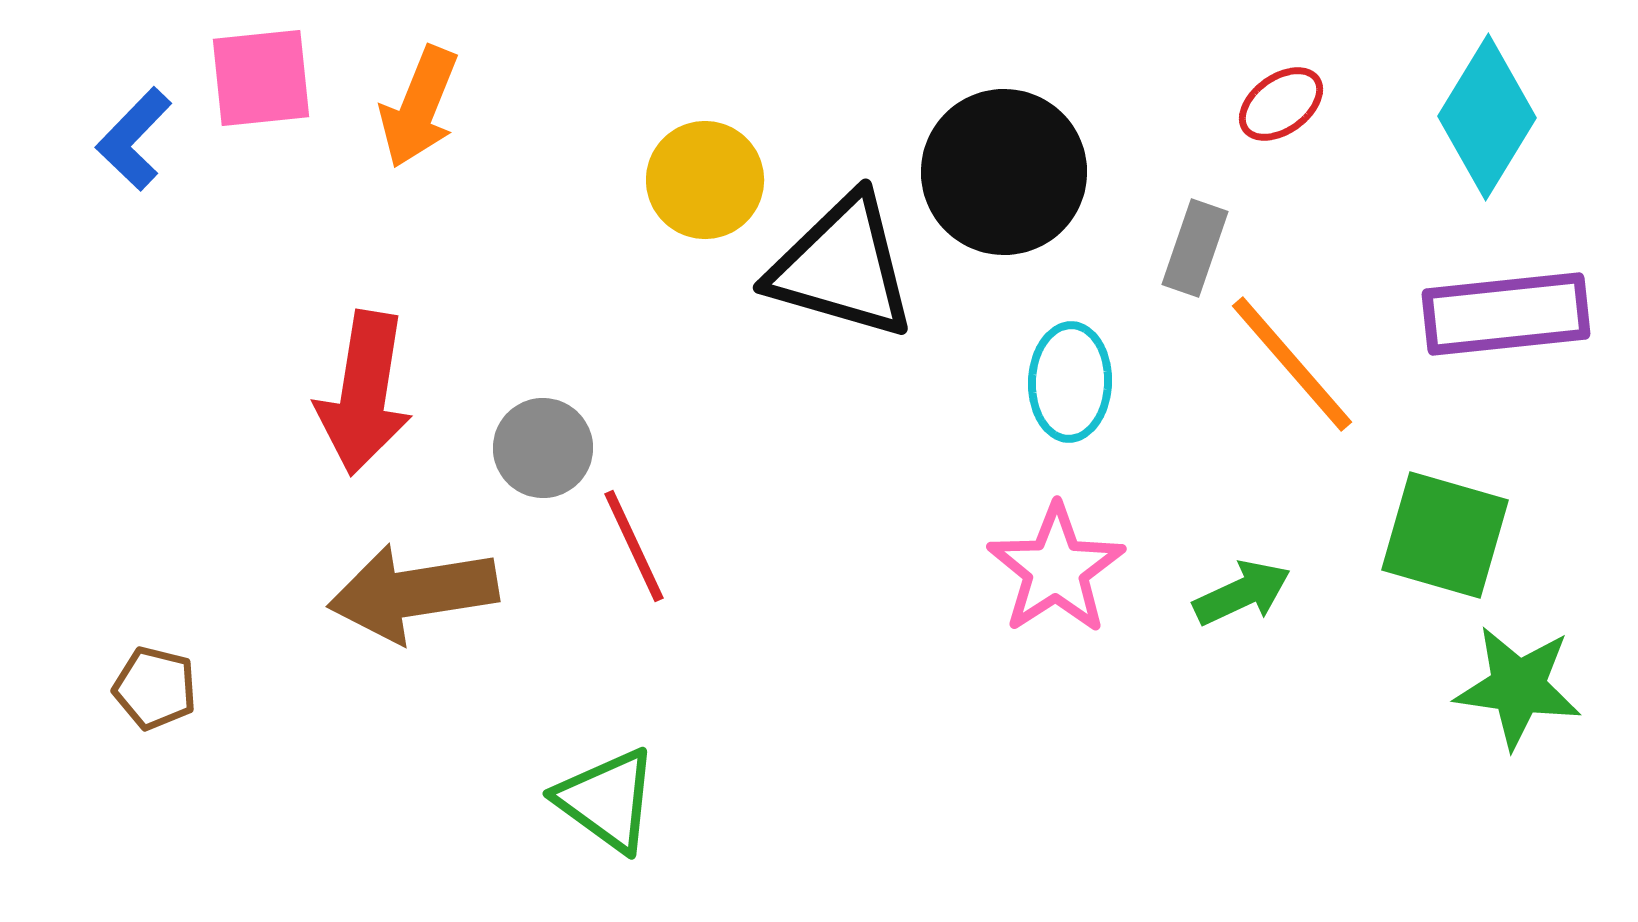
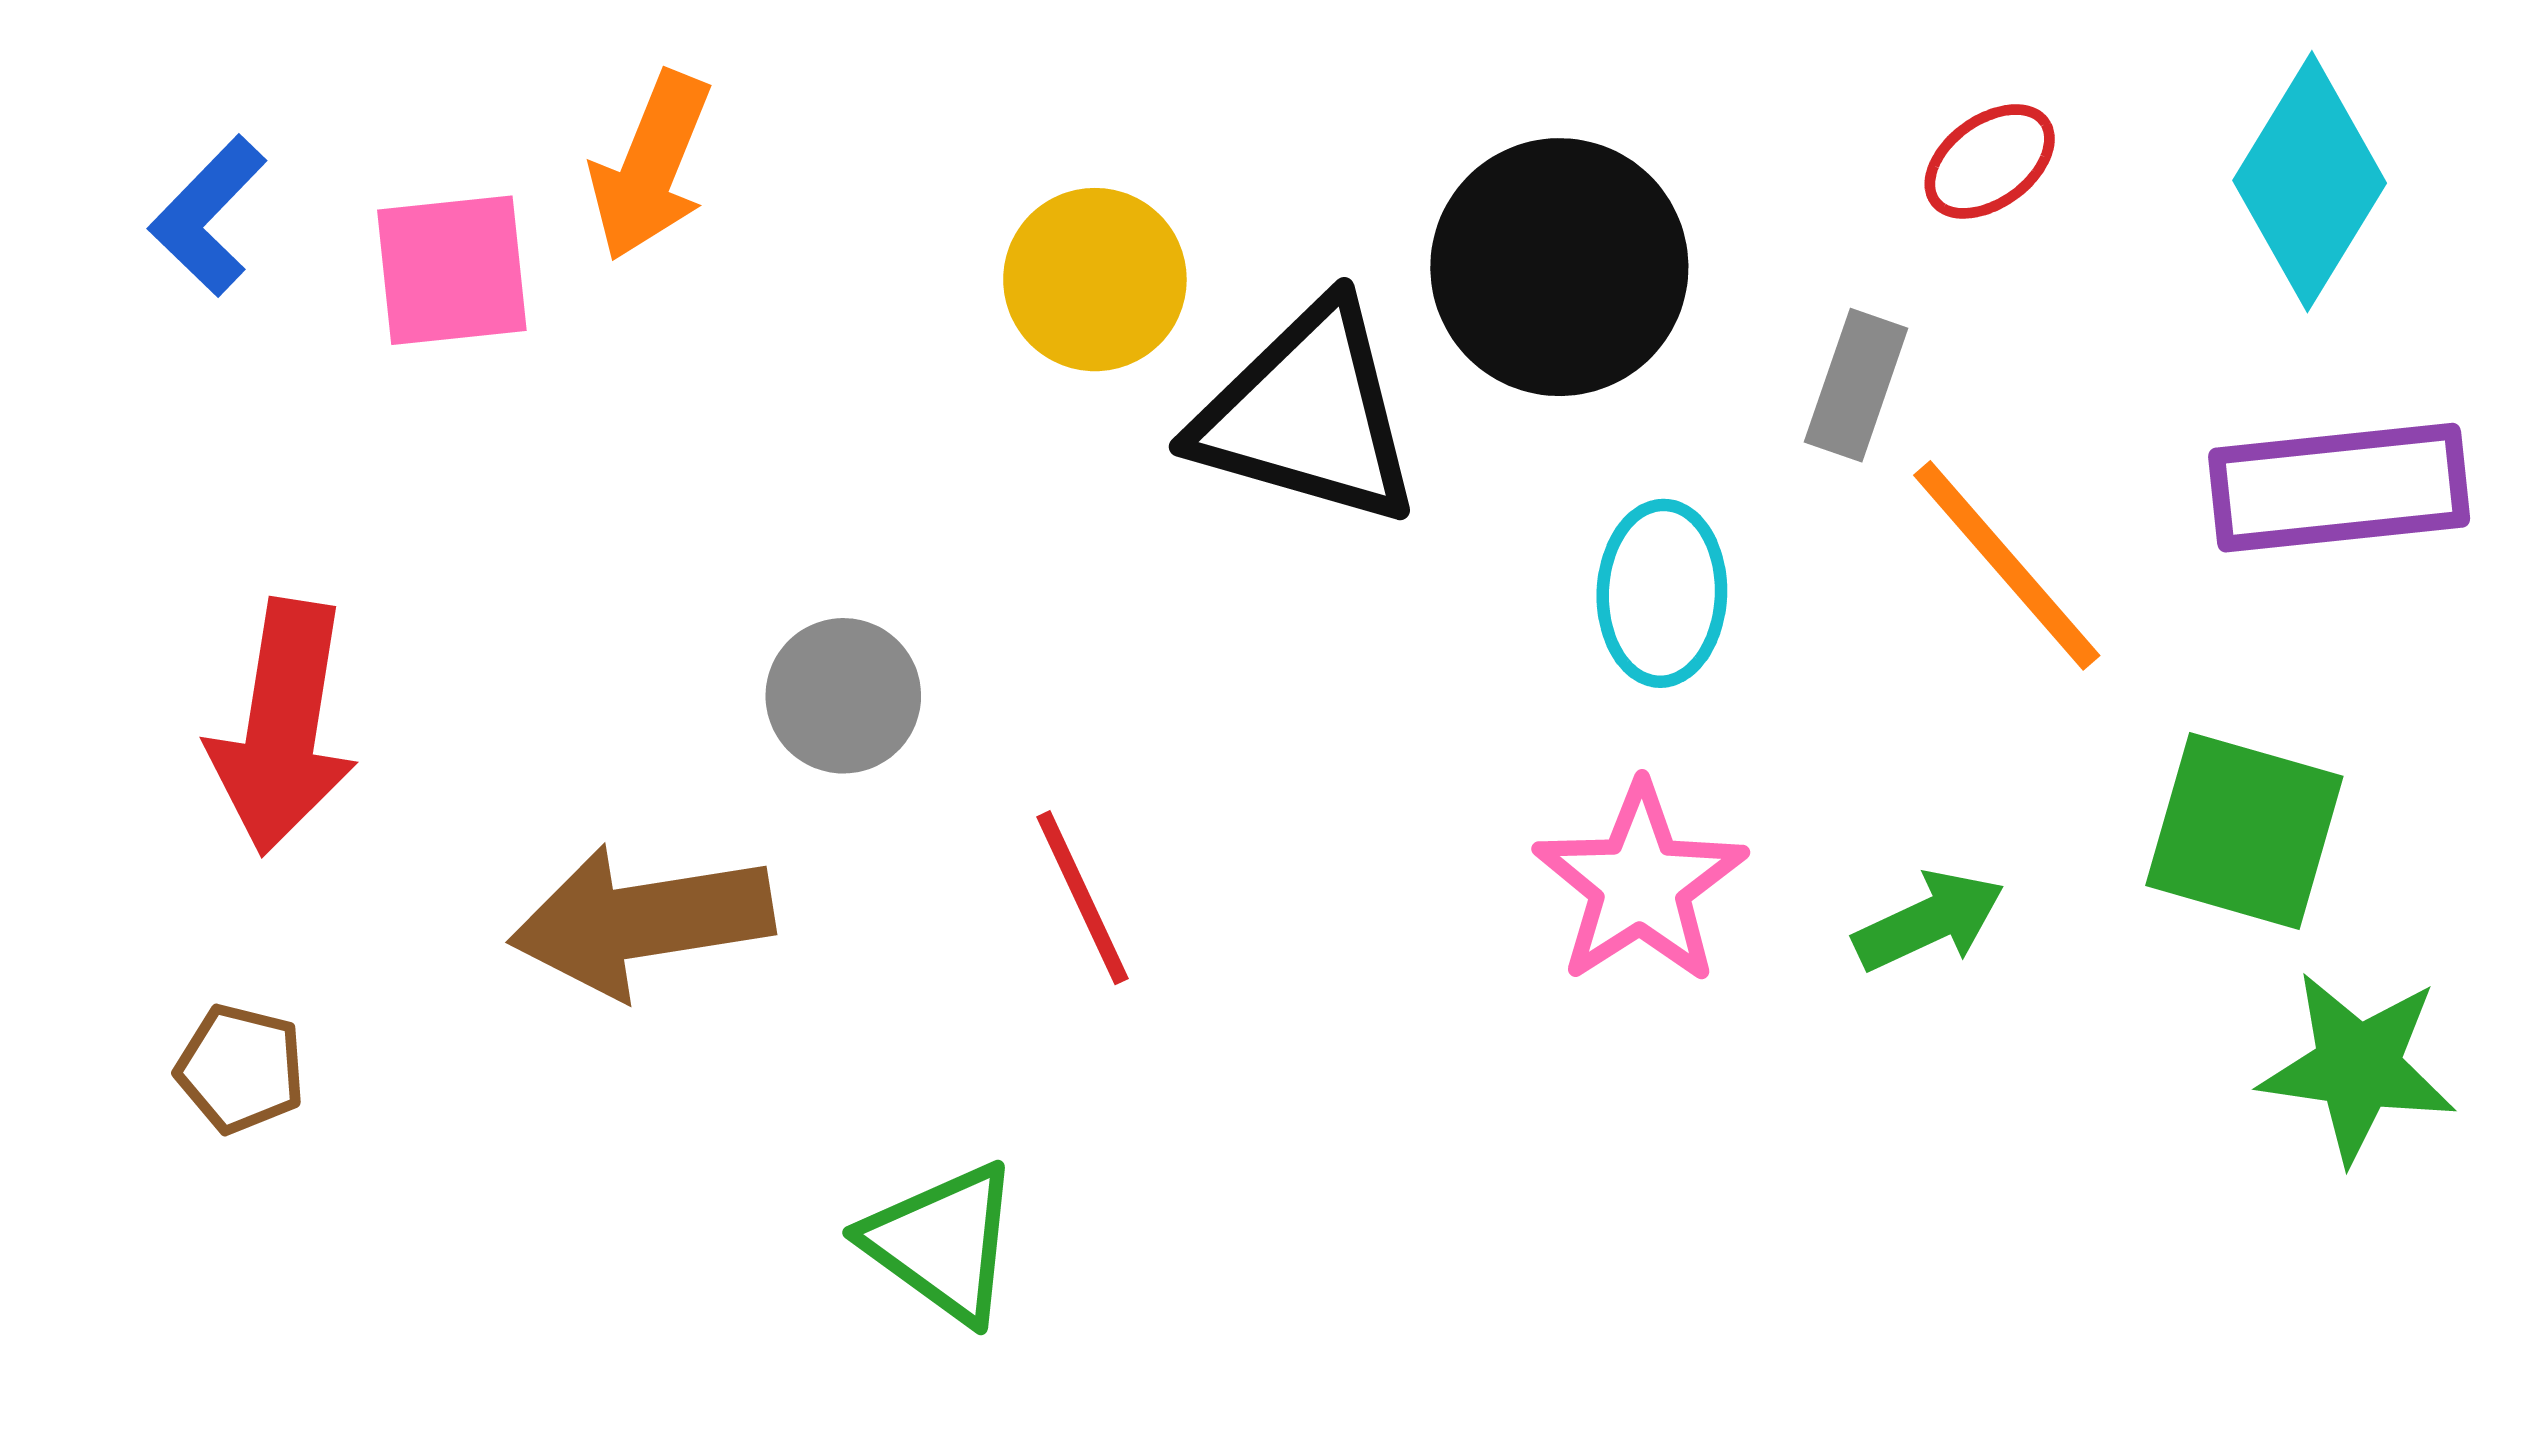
pink square: (261, 78) -> (452, 270), moved
red arrow: (364, 393) -> (283, 727), moved
red line: (634, 546) -> (1082, 898), moved

